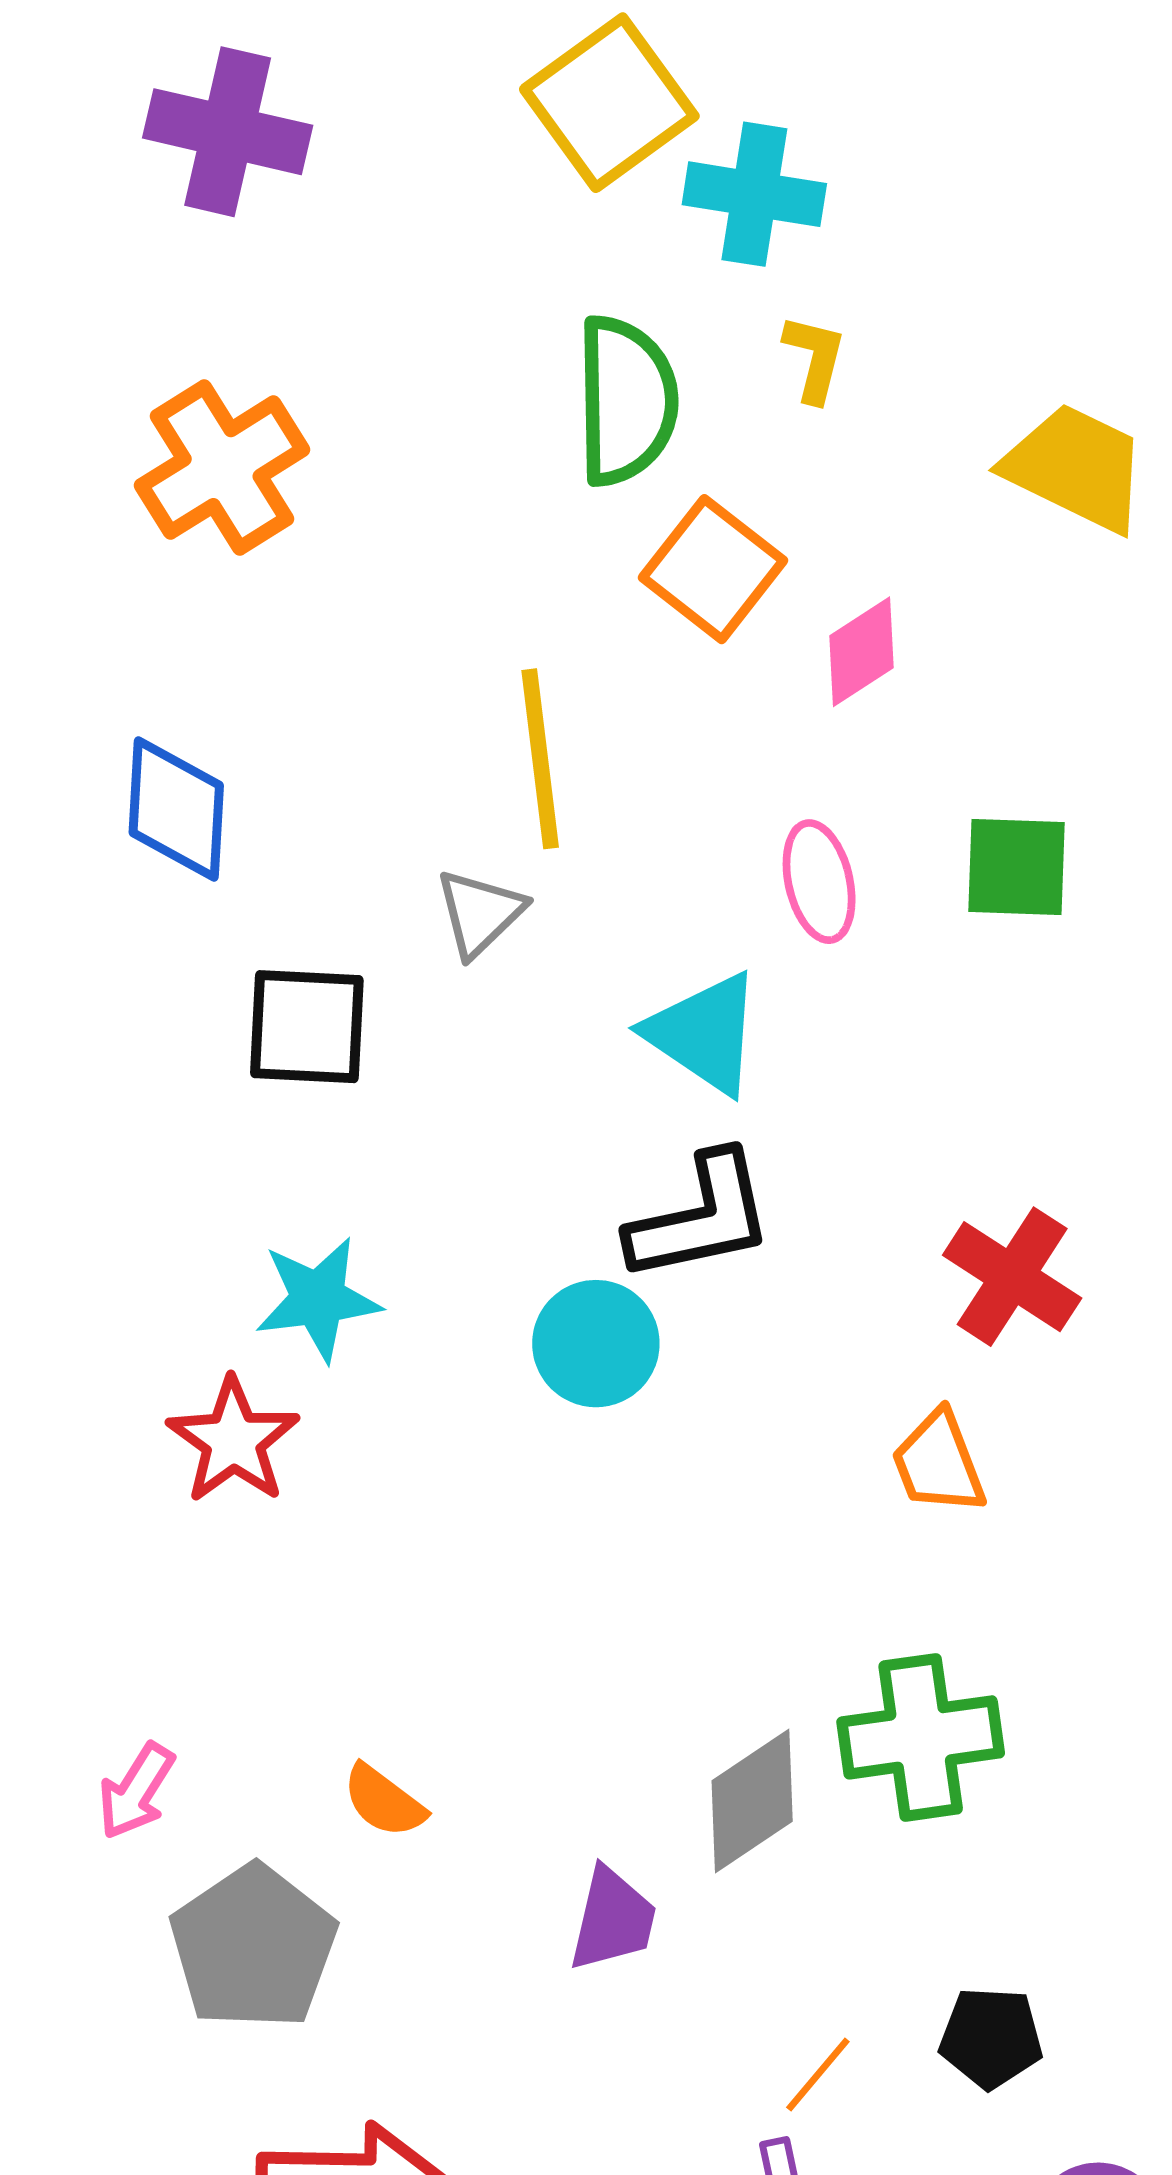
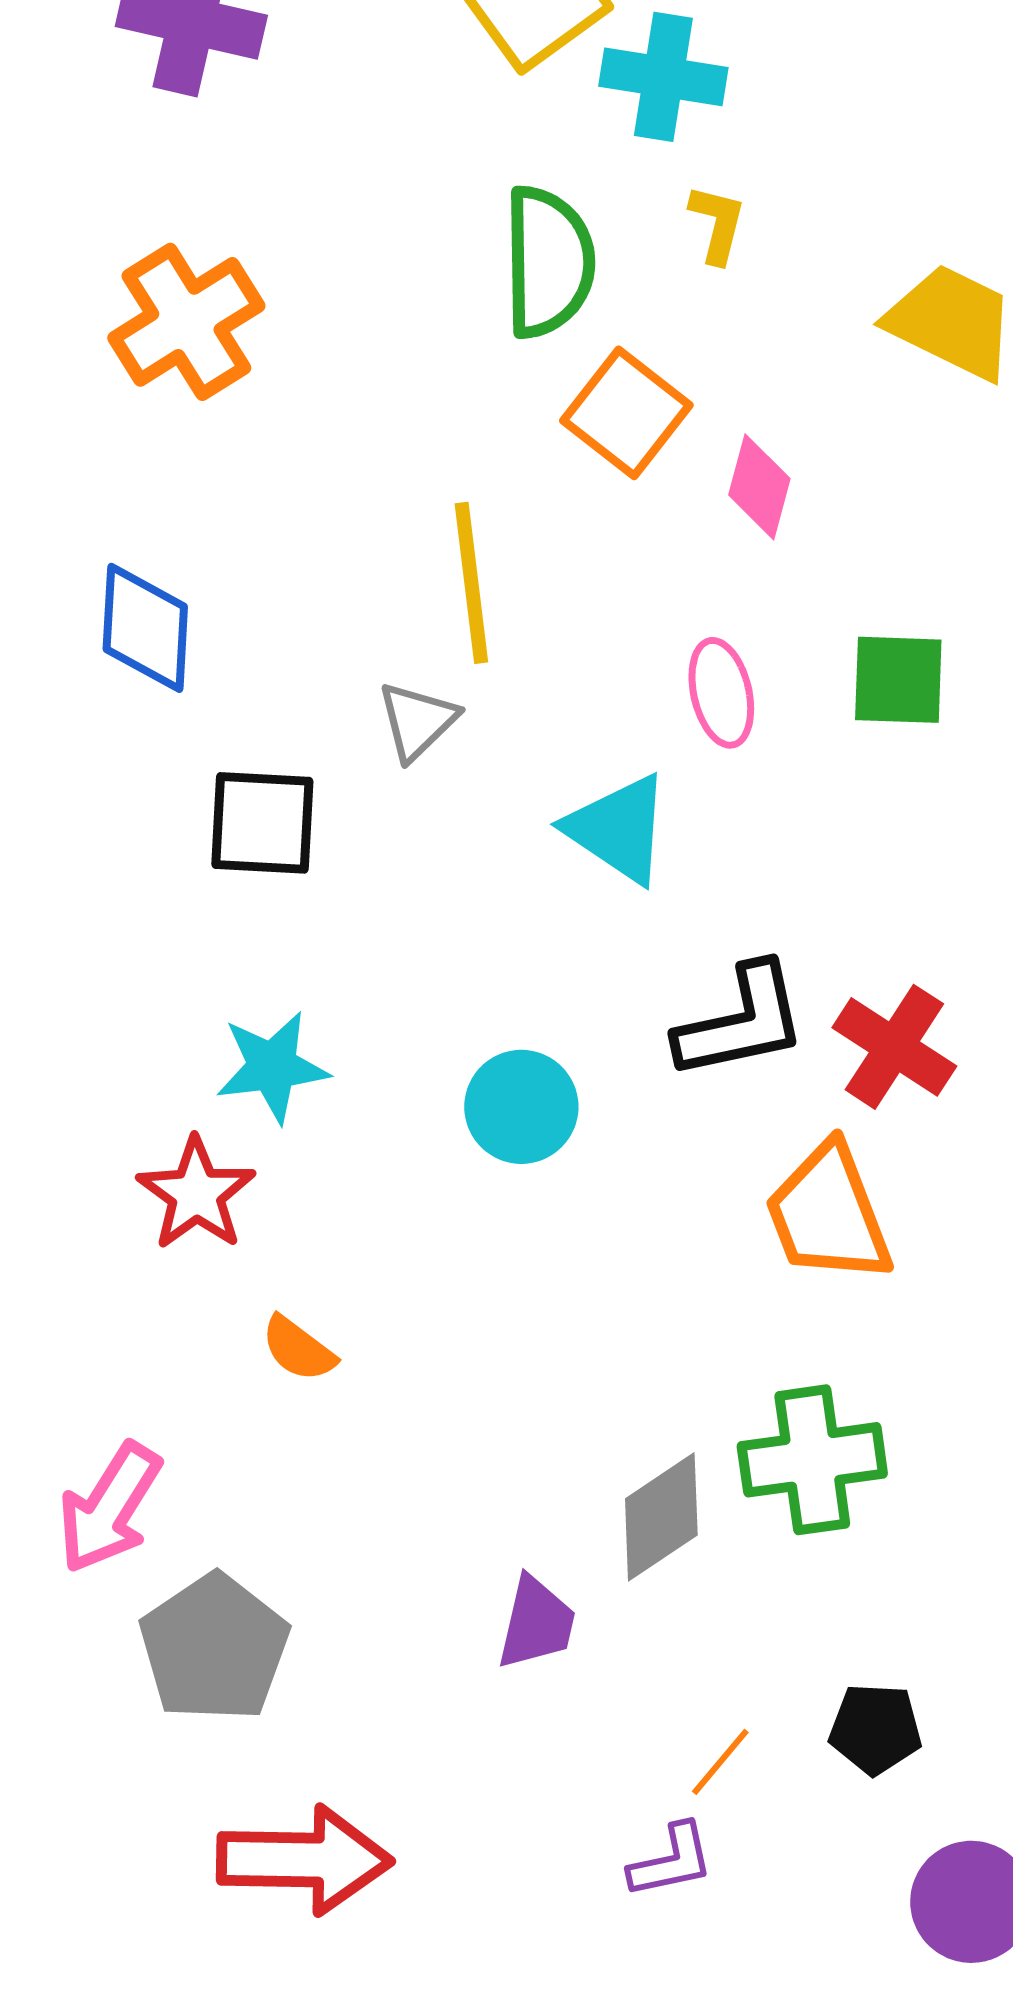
pink diamond: (861, 652) -> (759, 487), turned -42
black L-shape: (701, 1217) -> (741, 1022), moved
orange trapezoid: (938, 1463) -> (828, 1214), size x1.5
pink arrow: (136, 1791) -> (109, 1508), size x1.5
orange semicircle: (384, 1801) -> (298, 1349), moved

